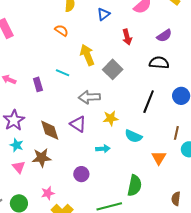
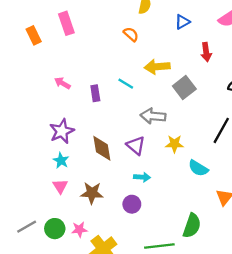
yellow arrow: (87, 55) -> (157, 67), turned -80
cyan arrow: (103, 149) -> (142, 177), moved
brown star: (42, 158) -> (92, 193), moved
pink star: (48, 193) -> (79, 229), moved

